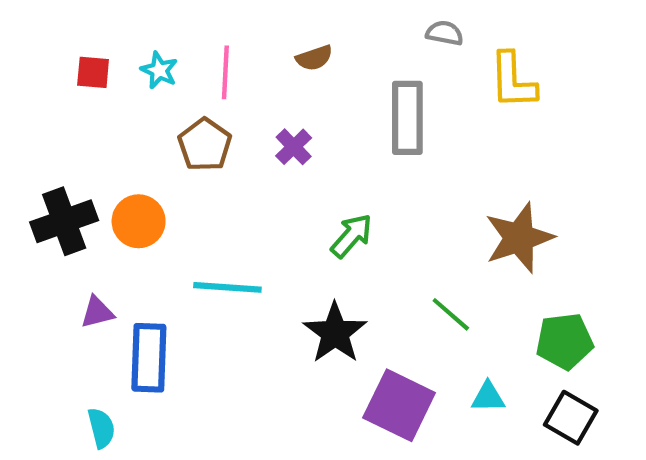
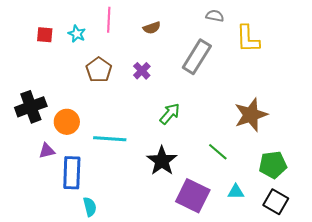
pink line: (225, 72) -> (109, 20), moved
gray rectangle: (407, 118) -> (197, 57), turned 32
orange circle: (139, 221) -> (67, 122), moved
cyan semicircle: (101, 428) -> (90, 207), moved

